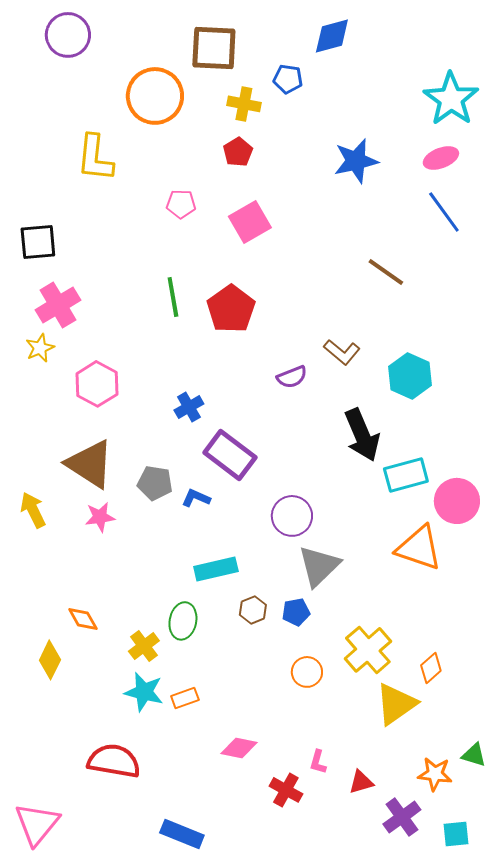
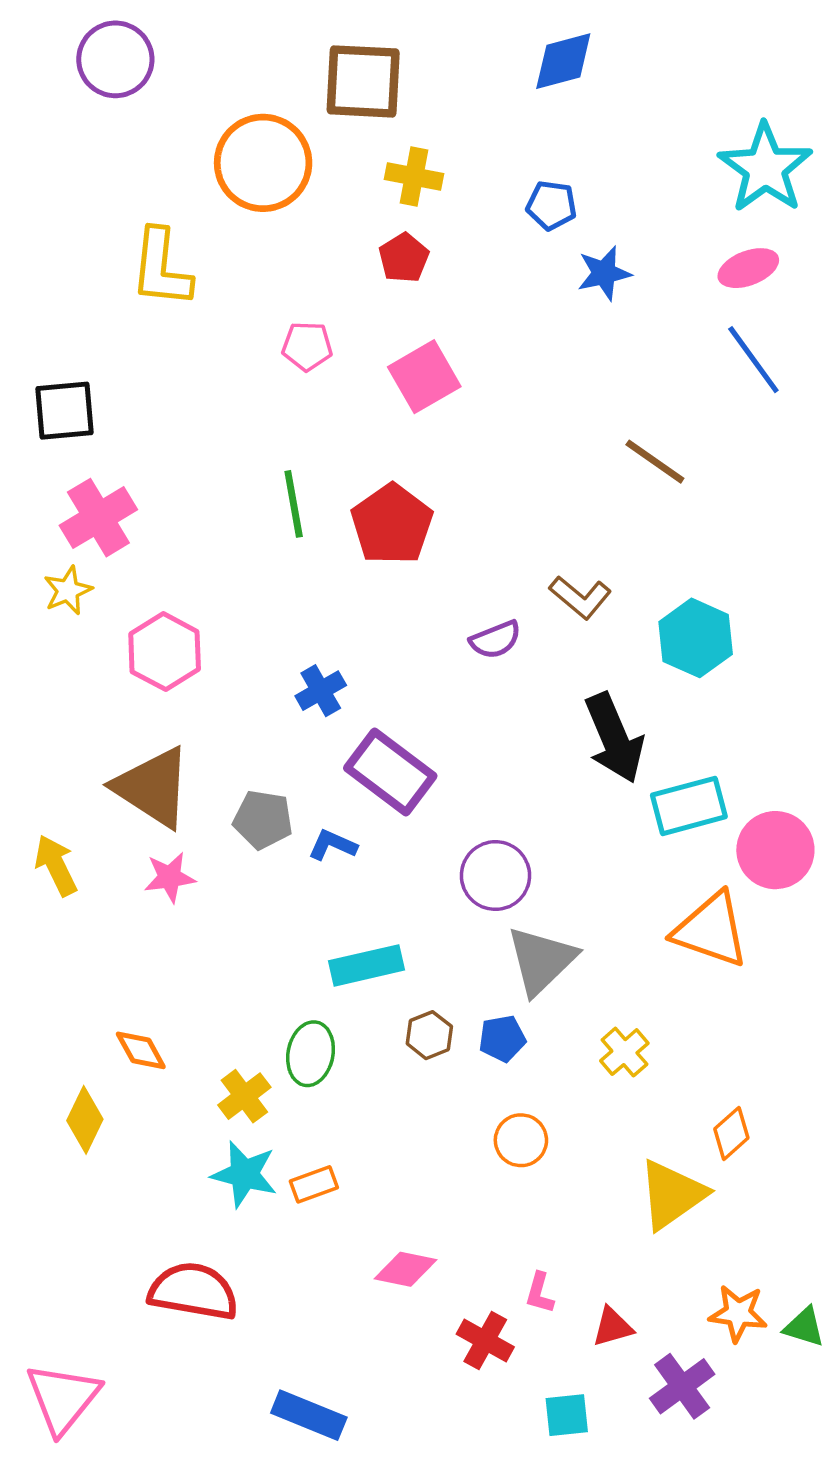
blue pentagon: (288, 79) -> (551, 205), moved
blue star: (356, 161) -> (604, 273), size x0.7
yellow cross: (368, 650) -> (624, 1052), moved, size x0.6
green triangle: (474, 755) -> (804, 1327), moved
cyan square: (456, 834) -> (567, 1415), moved

